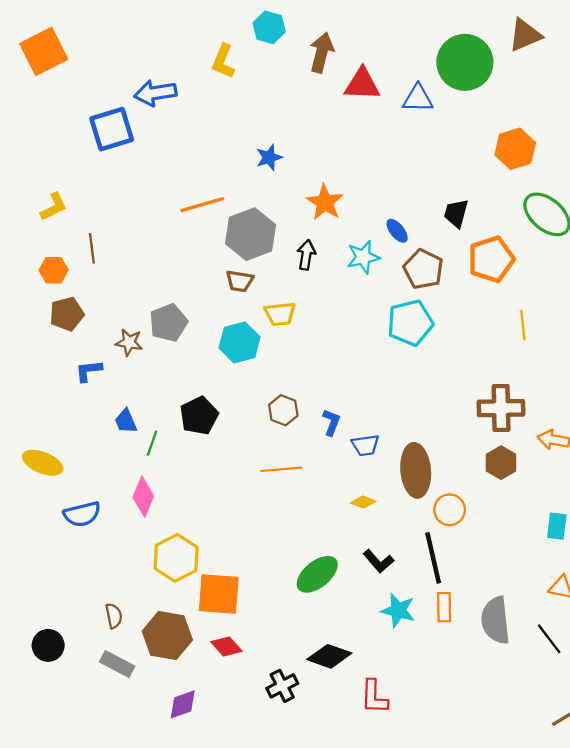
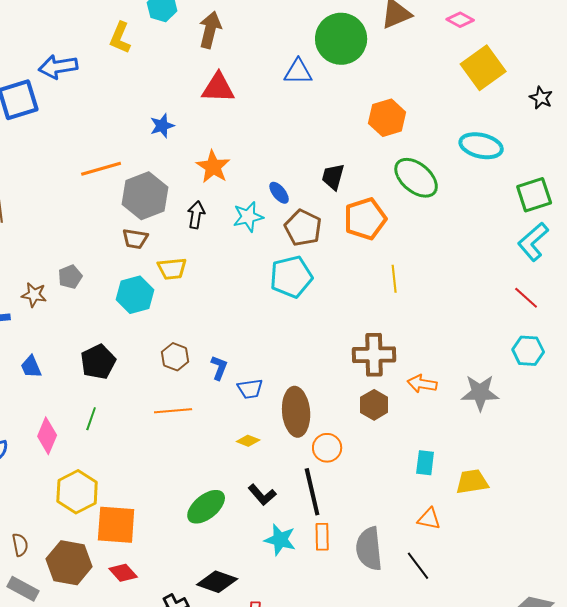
red triangle: (362, 84) -> (218, 88), moved
gray pentagon: (168, 323) -> (70, 277), size x0.7
green line: (152, 443) -> (91, 419), moved

